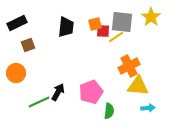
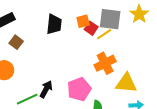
red square: (103, 31) -> (91, 28), turned 32
brown square: (28, 45) -> (16, 42), turned -32
orange cross: (129, 66) -> (105, 63), moved

